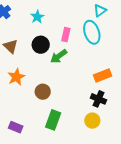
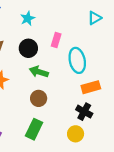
cyan ellipse: (92, 32) -> (77, 60), moved
green arrow: (59, 56) -> (39, 72), moved, turned 48
brown circle: (43, 92) -> (39, 98), moved

